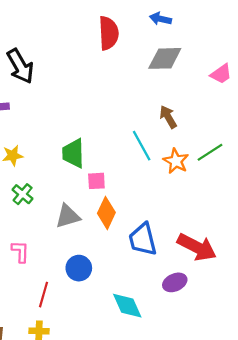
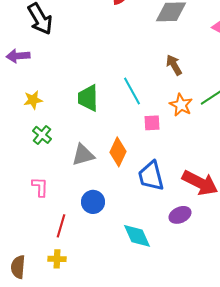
cyan line: (142, 146) -> (132, 91), moved
pink square: (96, 181) -> (152, 123), moved

